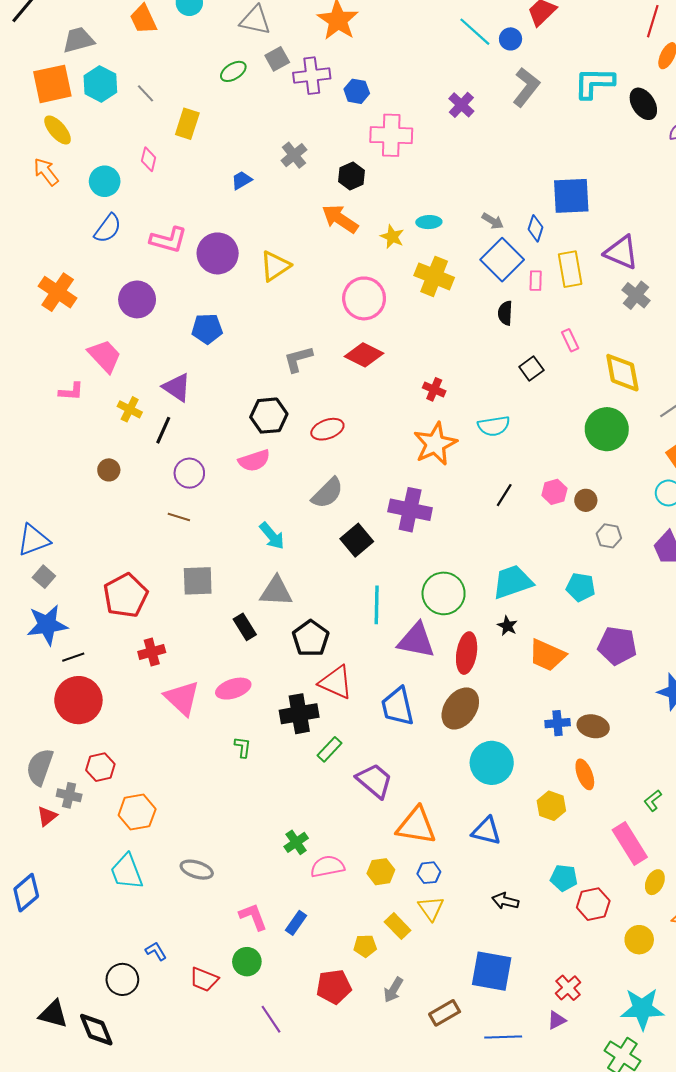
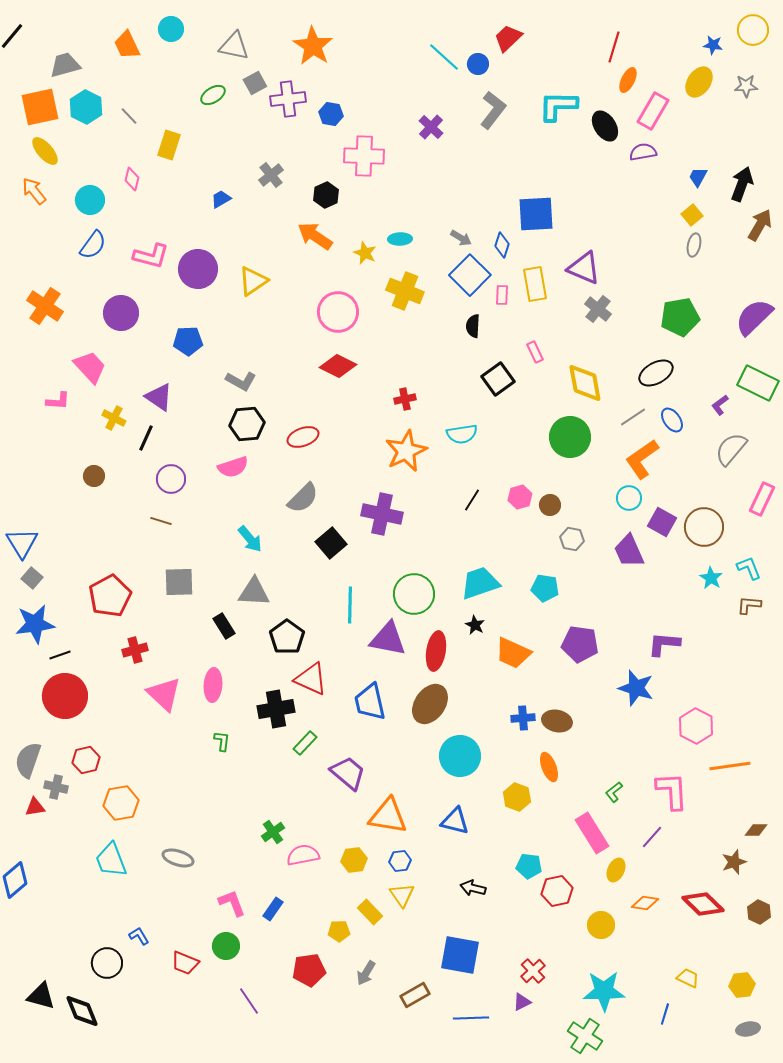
gray L-shape: (298, 359) -> (241, 381), moved, turned -136
black square: (531, 368) -> (498, 379), size x1.4
red cross: (434, 389) -> (405, 399), turned -35
blue triangle: (33, 540) -> (22, 543), turned -40
pink ellipse: (233, 689) -> (213, 685), turned -68
red triangle: (47, 816) -> (35, 807), turned 30

